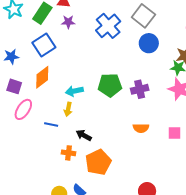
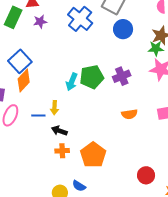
blue square: (44, 45) -> (20, 61), moved
cyan arrow: (74, 91) -> (72, 82), moved, turned -48
blue line: (51, 124) -> (38, 116), moved
black arrow: (84, 135) -> (59, 131), moved

